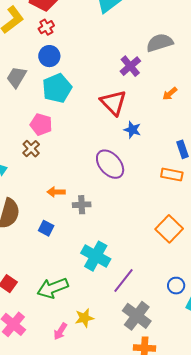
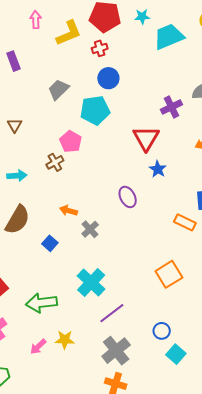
blue circle: (49, 56) -> (108, 78), moved
purple ellipse: (110, 164) -> (128, 197), size x0.7
gray cross: (82, 205) -> (90, 229), turned 36

